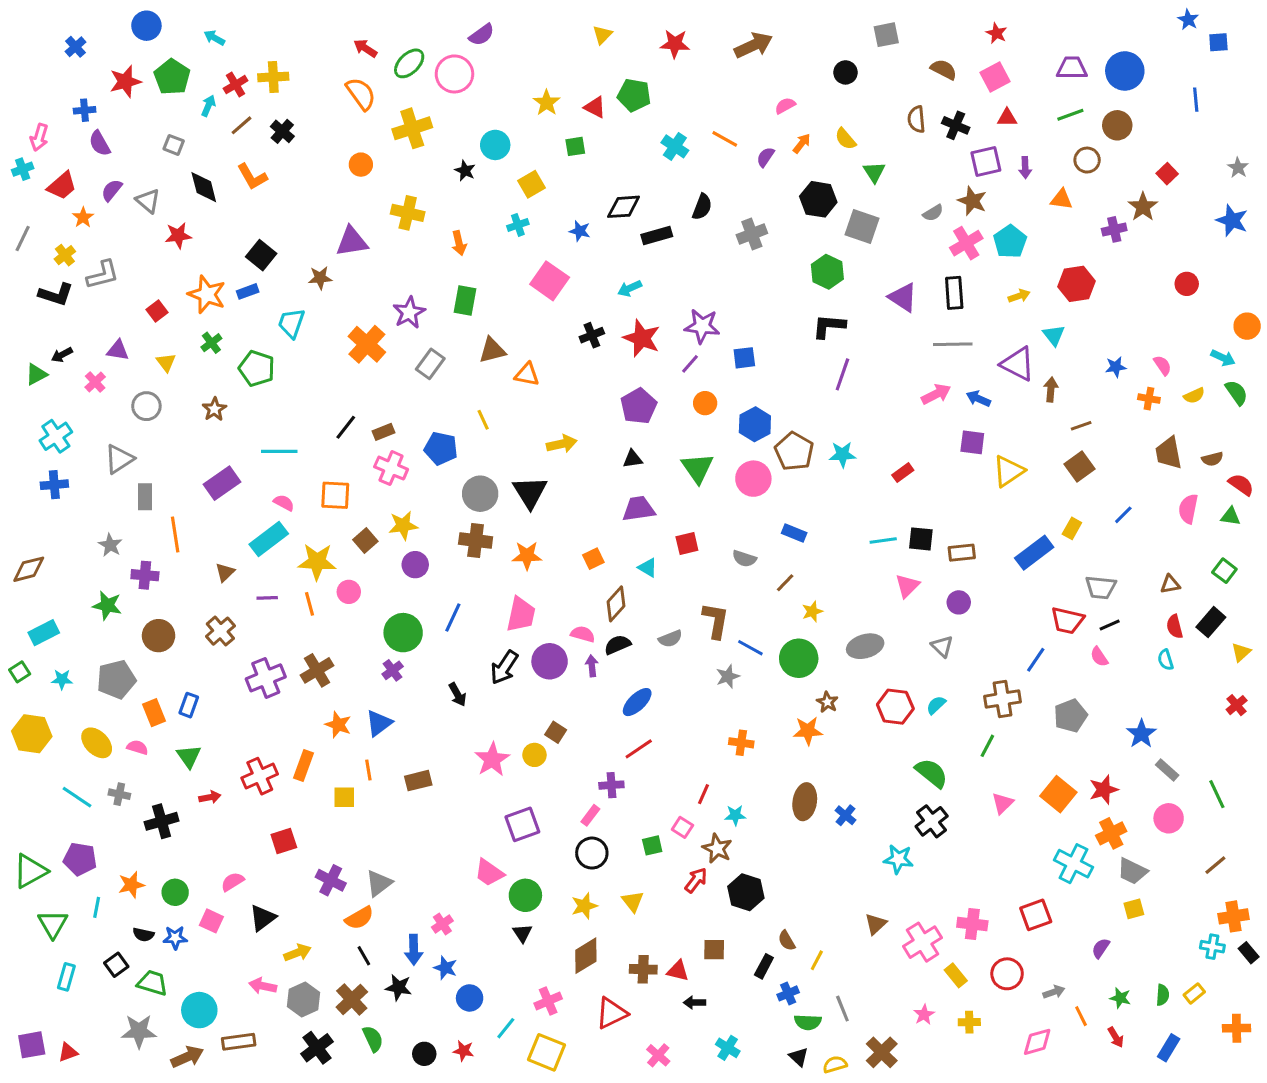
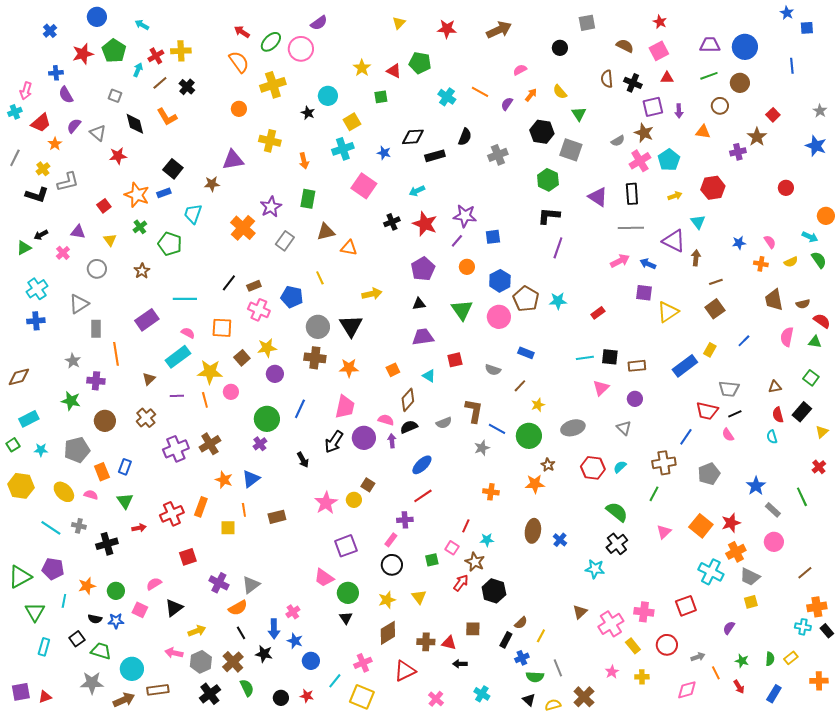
cyan cross: (518, 225) -> (343, 149), size x1.5
green line: (1217, 794) -> (802, 497), moved
brown semicircle: (787, 941) -> (521, 623), turned -104

